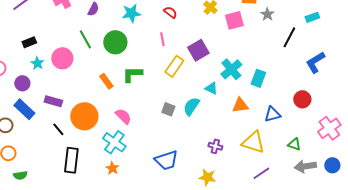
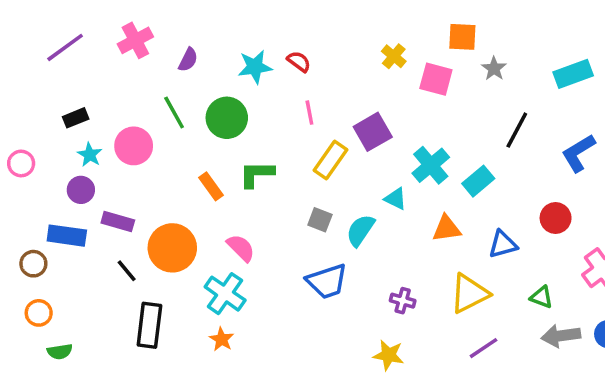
red semicircle: (170, 12) -> (299, 62), moved
cyan rectangle: (312, 17) -> (573, 74), size x1.5
pink square: (234, 20) -> (436, 79), turned 30
black line: (289, 37) -> (517, 130), moved
cyan rectangle: (258, 78) -> (478, 181), turned 30
purple circle: (22, 83) -> (81, 190), moved
blue rectangle: (24, 109) -> (67, 236), turned -35
gray square: (168, 109) -> (320, 220), moved
yellow triangle: (253, 142) -> (469, 294), turned -45
blue trapezoid: (166, 160) -> (327, 281), moved

